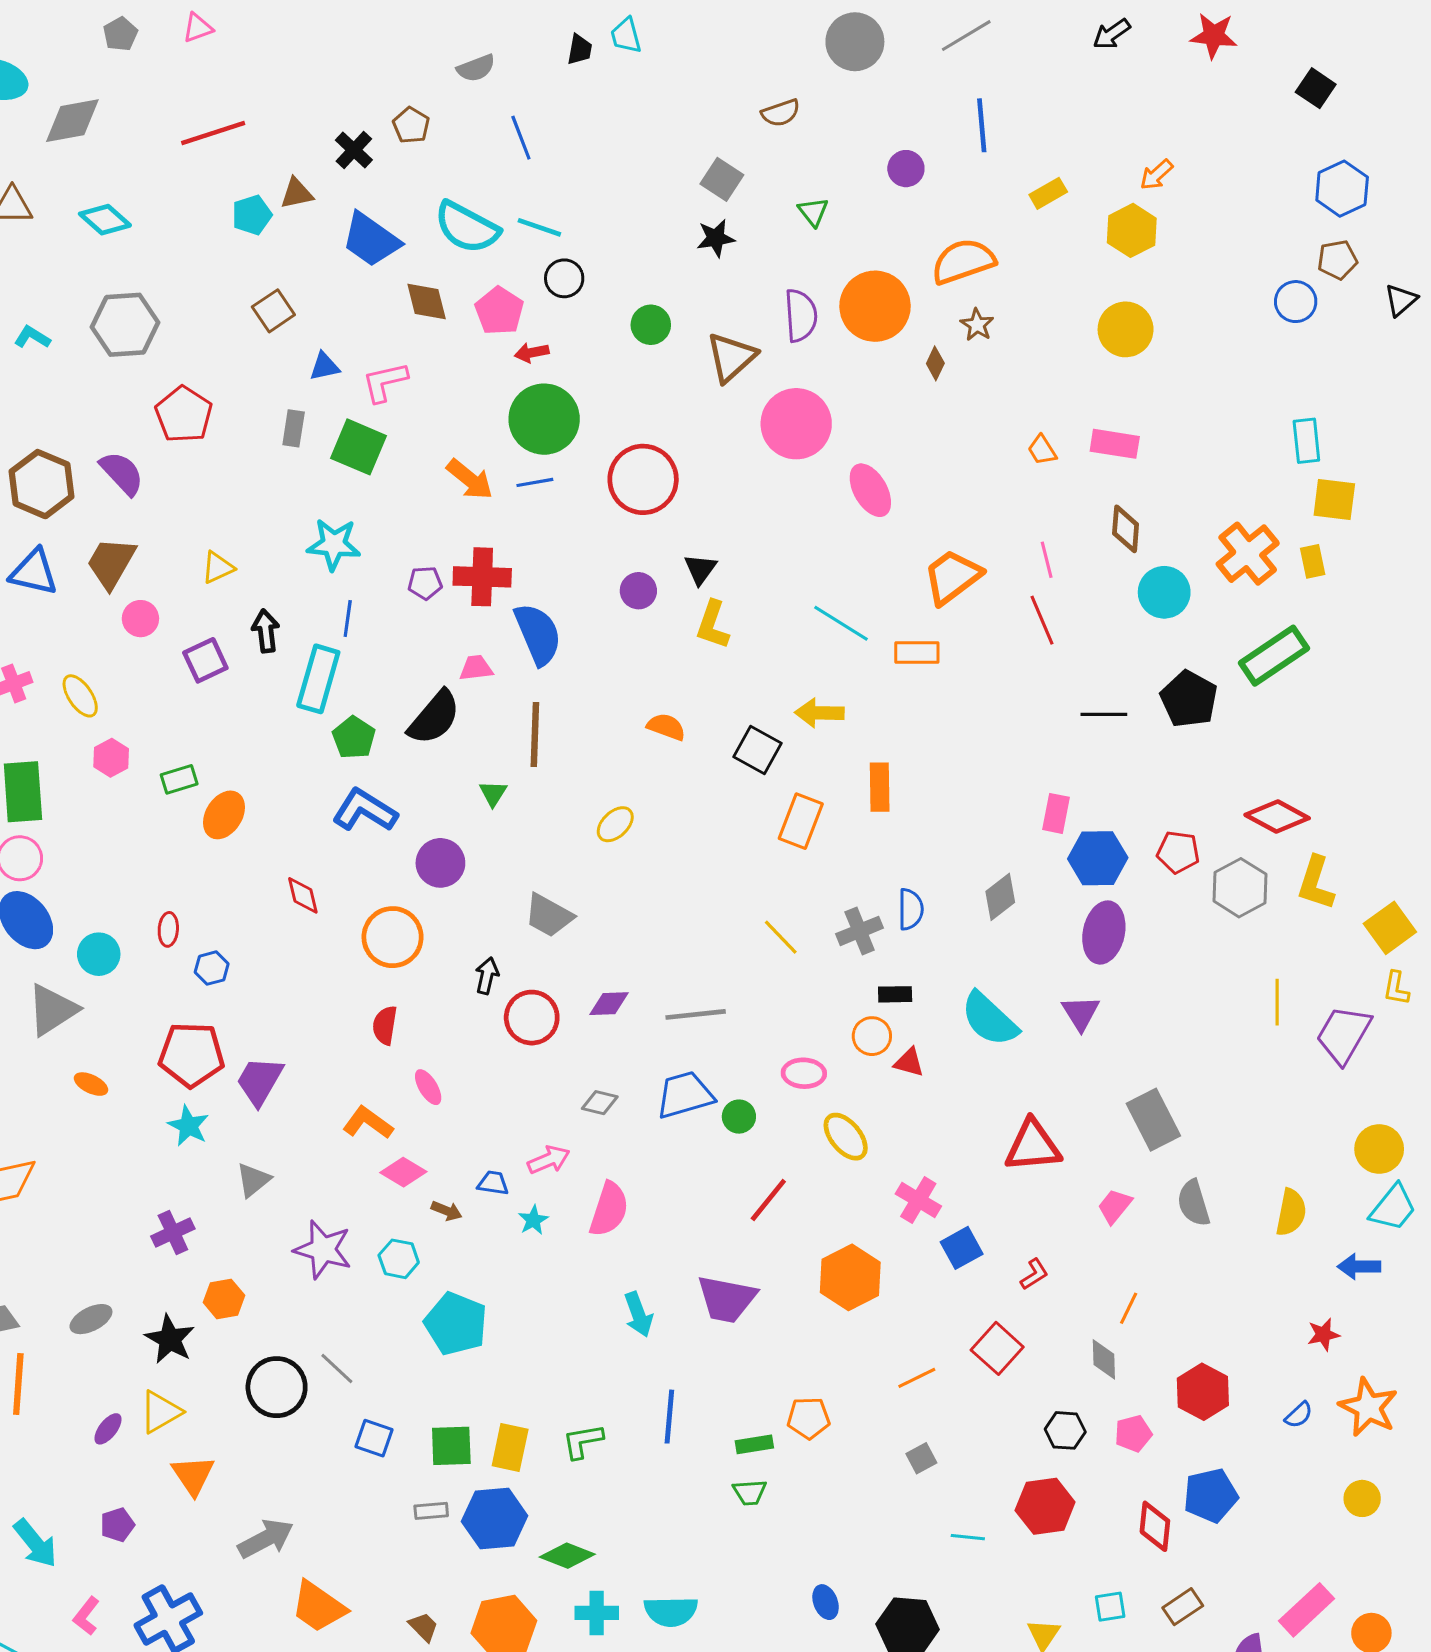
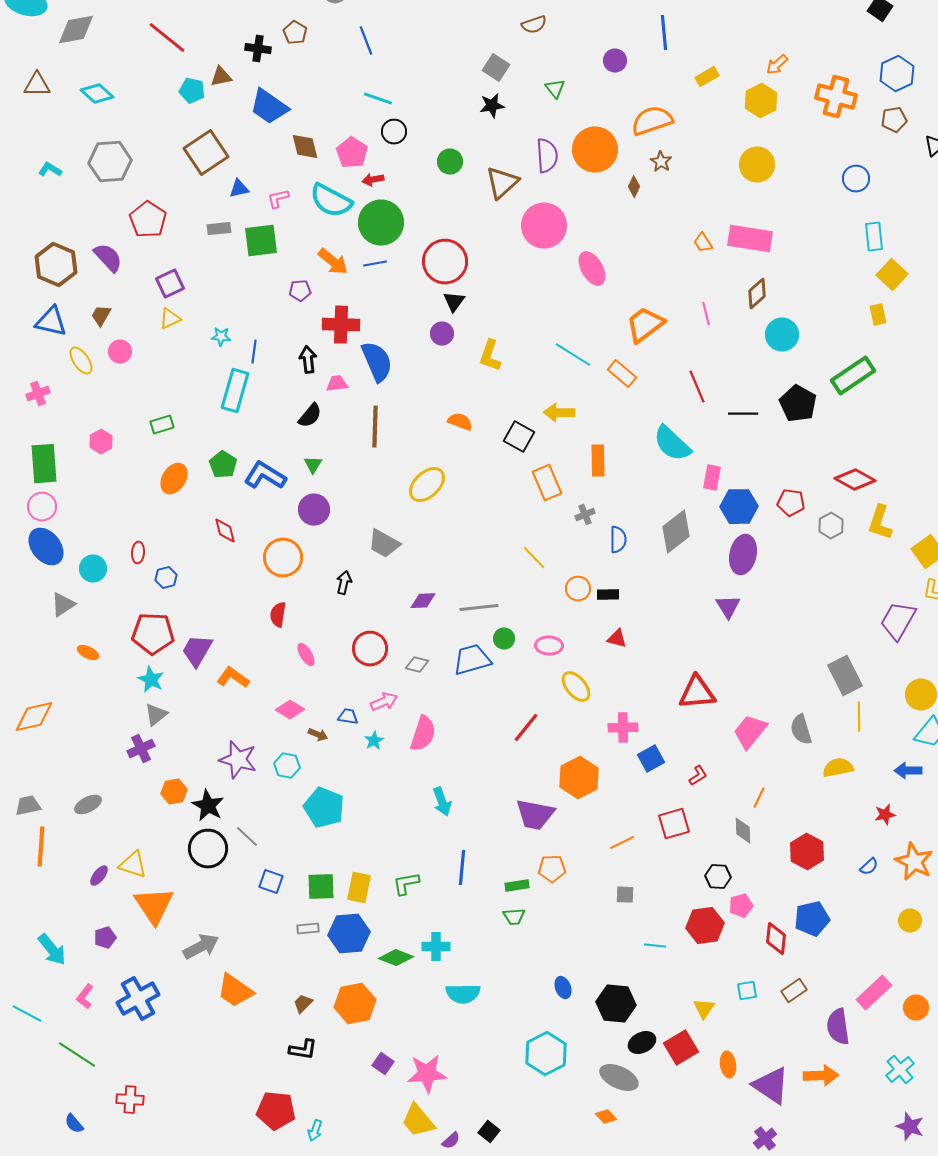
red line: (213, 133) -> (167, 38), turned 57
black cross: (354, 150) -> (258, 49), turned -35
cyan pentagon: (252, 215) -> (192, 91), turned 30
cyan semicircle: (467, 227) -> (331, 201), moved
blue circle: (1296, 302) -> (856, 179), moved
brown square: (273, 311) -> (206, 153), size x1.6
pink L-shape: (385, 382) -> (278, 199), size x0.7
gray rectangle: (294, 428) -> (219, 229), turned 75
pink rectangle: (1115, 444) -> (750, 239), size x1.4
green square: (359, 447) -> (261, 241), turned -30
yellow square: (1334, 499) -> (892, 275), turned 36
brown diamond: (1126, 529) -> (757, 294), turned 44
cyan star: (334, 544) -> (221, 337), moved, size x0.6
orange cross: (1248, 554) -> (836, 97), moved, turned -36
brown trapezoid: (111, 563) -> (101, 316), size x0.6
black triangle: (700, 569) -> (454, 302), moved
purple pentagon: (425, 583) -> (300, 291), moved
red line: (1042, 620) -> (697, 387), moved
black arrow: (266, 631) -> (308, 360), moved
orange rectangle: (917, 653) -> (622, 374), turned 40
purple square: (205, 660) -> (170, 284), moved
yellow ellipse: (80, 696) -> (81, 361), moved
black semicircle: (434, 718) -> (310, 416), size x0.7
green pentagon: (354, 738) -> (223, 465), moved
green rectangle: (179, 779) -> (162, 425), moved
green triangle: (493, 793) -> (313, 465), moved
orange rectangle: (801, 821) -> (547, 483), turned -44
yellow ellipse: (615, 824) -> (427, 485), size x1.5
gray hexagon: (1240, 888) -> (831, 526), size x0.7
gray diamond: (1000, 897) -> (676, 532), size x1.4
gray cross: (860, 931) -> (585, 515), moved, size x0.7
yellow line: (1277, 1002) -> (859, 717), moved
gray triangle: (52, 1010) -> (63, 605), size x0.7
red circle: (532, 1018) -> (370, 649), moved
cyan semicircle: (989, 1019) -> (672, 444), moved
orange circle: (872, 1036) -> (578, 589), moved
green circle: (739, 1117) -> (504, 639), moved
gray rectangle: (1153, 1120) -> (845, 676), moved
orange L-shape: (368, 1123) -> (233, 678), moved
gray triangle: (253, 1180) -> (156, 715), moved
pink cross: (918, 1200) -> (623, 728), turned -32
pink trapezoid: (1115, 1206) -> (750, 732), size x1.5
yellow semicircle: (1291, 1212) -> (838, 768), moved, turned -112
purple trapezoid: (727, 1299) -> (535, 815), moved
black star: (170, 1339) -> (208, 806), moved
red square: (997, 1348) -> (674, 824), turned 32
yellow triangle: (161, 1412) -> (133, 865), turned 48
pink pentagon: (1133, 1434) -> (741, 906), moved
gray square: (921, 1458) -> (625, 895), turned 30
orange triangle: (193, 1475) -> (154, 906), size x1.4
cyan cross: (597, 1613) -> (436, 947), moved
brown trapezoid: (423, 1627) -> (303, 1004), turned -90

